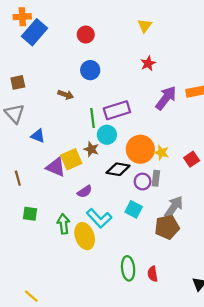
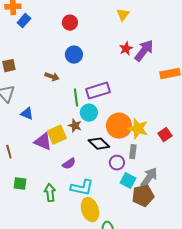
blue rectangle: (35, 32) -> (24, 21), size x0.6
purple arrow: (166, 98) -> (144, 51), moved
yellow star: (161, 153) -> (138, 129), size x1.5
black diamond: (118, 169) -> (99, 144), turned 35
purple circle: (143, 182) -> (117, 163), moved
cyan square: (134, 209) -> (128, 181), moved
cyan L-shape: (99, 218) -> (82, 188), turned -35
yellow ellipse: (85, 236) -> (90, 210), moved

